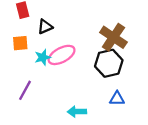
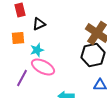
pink ellipse: (62, 55) -> (43, 67), moved, turned 55

